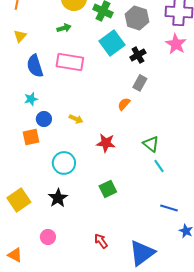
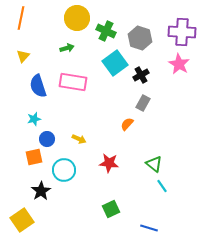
cyan circle: (64, 163) -> (64, 170), moved
black star: (58, 198) -> (41, 191), moved
blue line: (169, 208) -> (149, 228), moved

